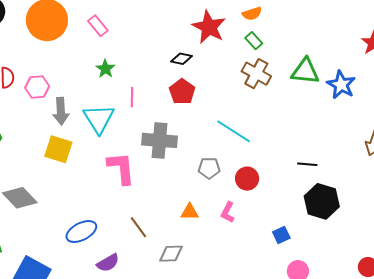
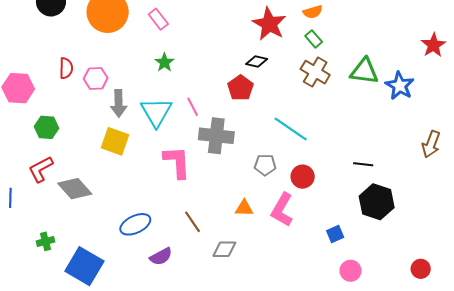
black diamond: (181, 59) -> (257, 61), moved
pink line: (132, 97) -> (193, 107), moved, turned -30
pink L-shape: (228, 212) -> (282, 210), size x1.6

